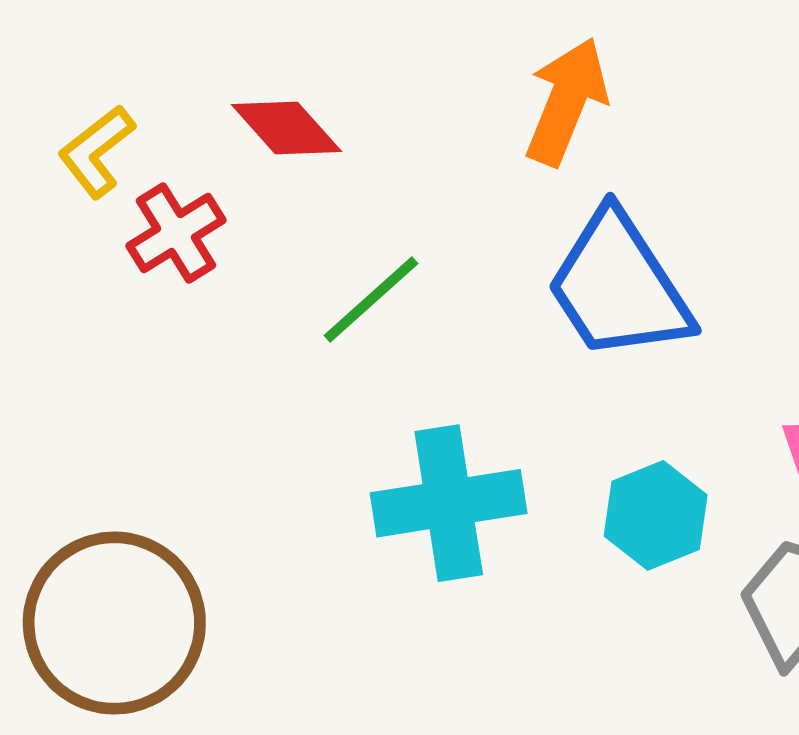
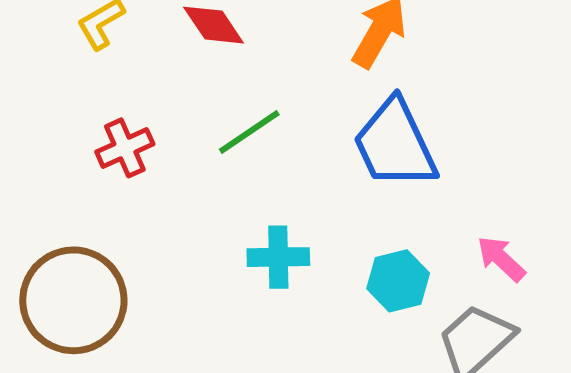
red cross: (176, 233) -> (125, 148), moved
cyan cross: (449, 503) -> (278, 257), size x0.7

